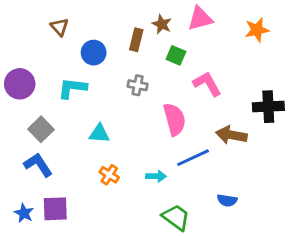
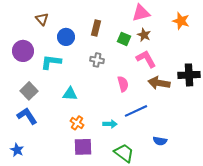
brown star: (162, 24) -> (144, 35), moved
orange star: (257, 30) -> (181, 21), turned 30
purple circle: (20, 84) -> (23, 51), moved
pink semicircle: (175, 119) -> (123, 84), size x0.7
brown arrow: (231, 135) -> (159, 83), moved
purple square: (55, 209) -> (83, 147), moved

